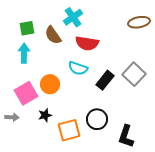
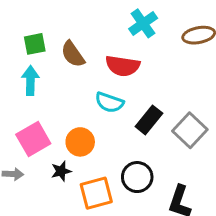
cyan cross: (73, 17) -> (143, 23), moved
gray square: (134, 74) -> (190, 130), moved
orange circle: (50, 84) -> (80, 142), moved

